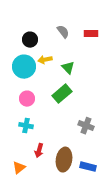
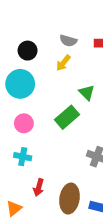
gray semicircle: (63, 32) -> (68, 41), turned 144
yellow arrow: (45, 60) -> (63, 63), moved, turned -40
green triangle: (68, 68) -> (87, 92), moved

